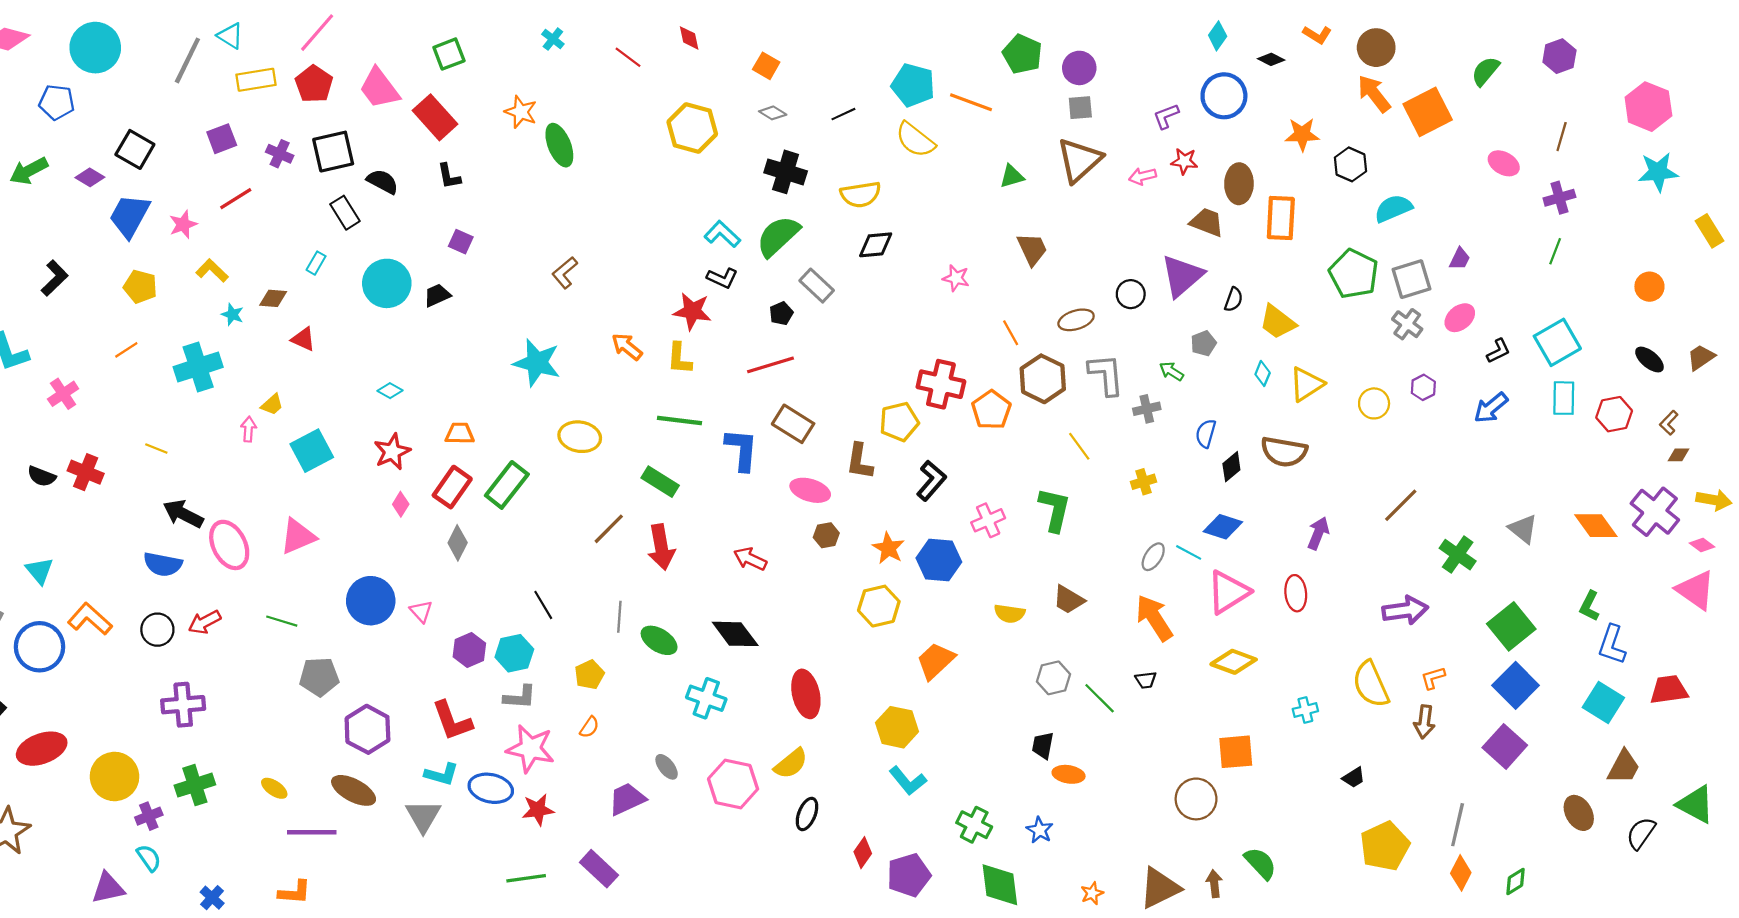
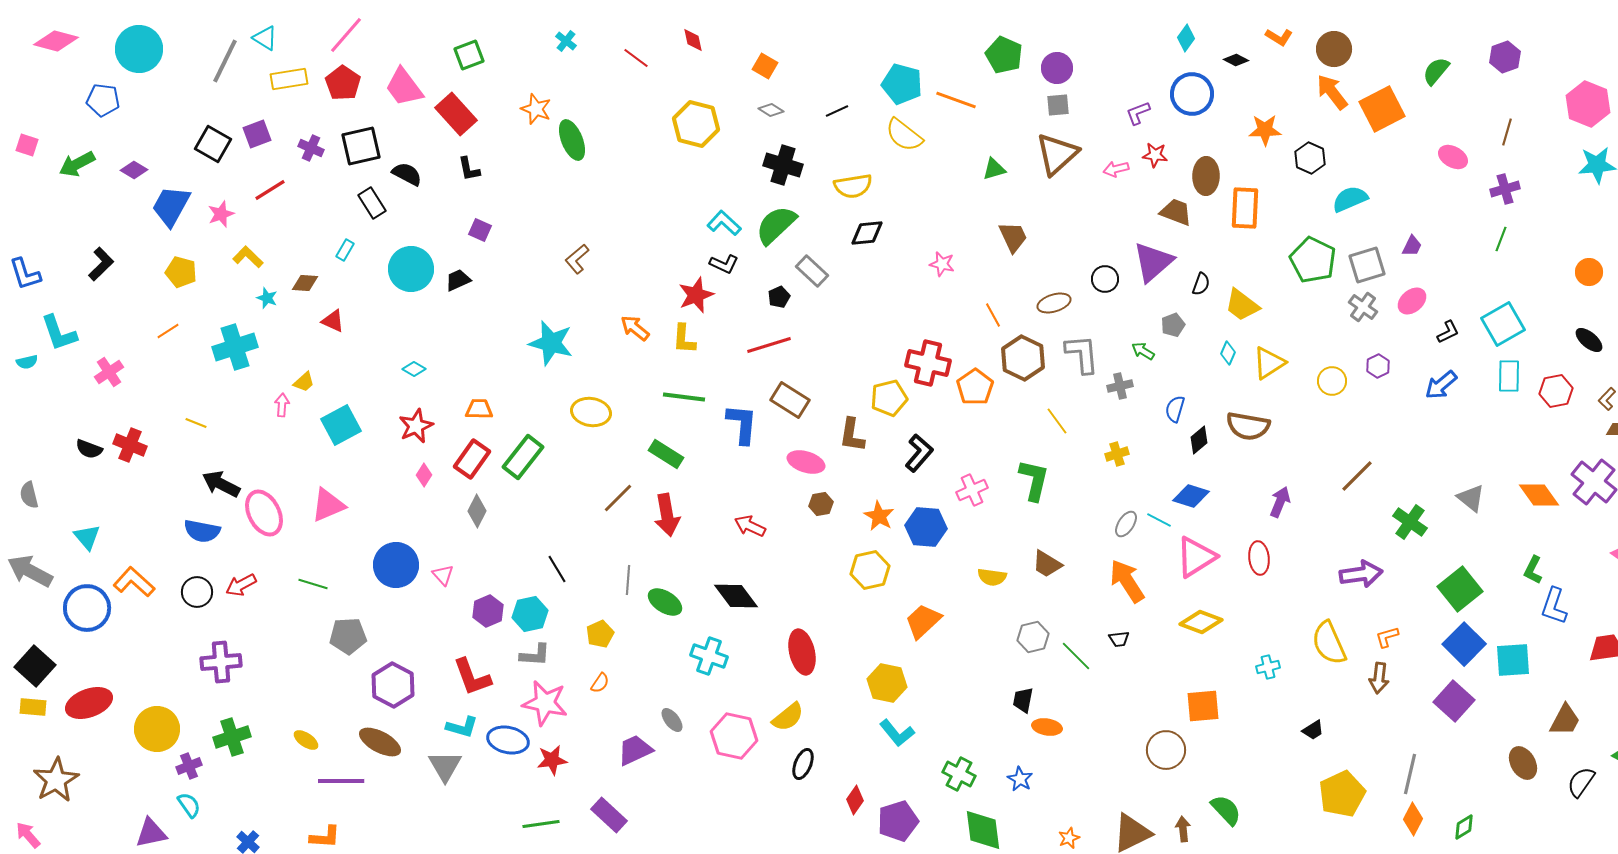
black square: (135, 149) -> (213, 144), moved
red star: (692, 311) -> (696, 295), turned -30
cyan square: (1603, 703) -> (1513, 660), moved, turned -36

